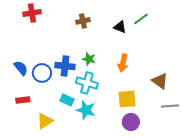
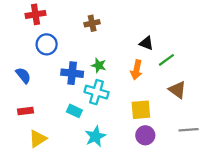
green line: (141, 19) -> (166, 60), moved
black triangle: (120, 27) -> (146, 43), moved
blue circle: (42, 73) -> (47, 44), moved
gray line: (170, 106) -> (189, 130), moved
cyan star: (86, 110) -> (95, 136), moved, turned 30
yellow triangle: (45, 121) -> (38, 139), moved

